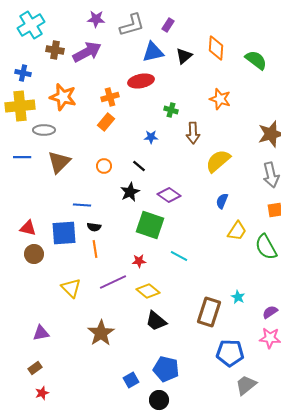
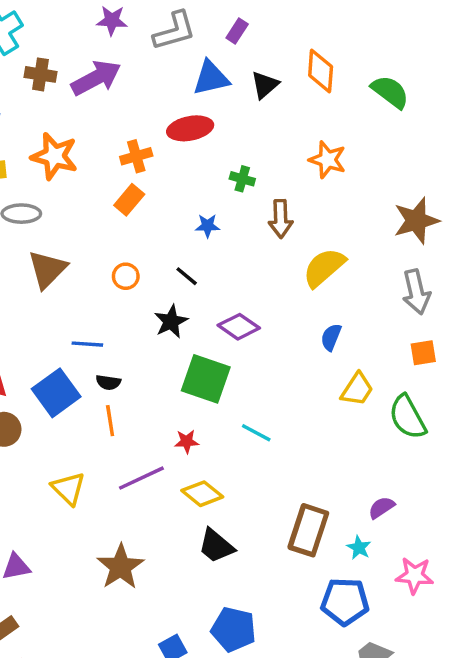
blue square: (64, 233) -> (56, 393), turned -32
cyan star: (238, 297) -> (359, 548), moved
purple semicircle: (270, 312) -> (381, 508), moved

